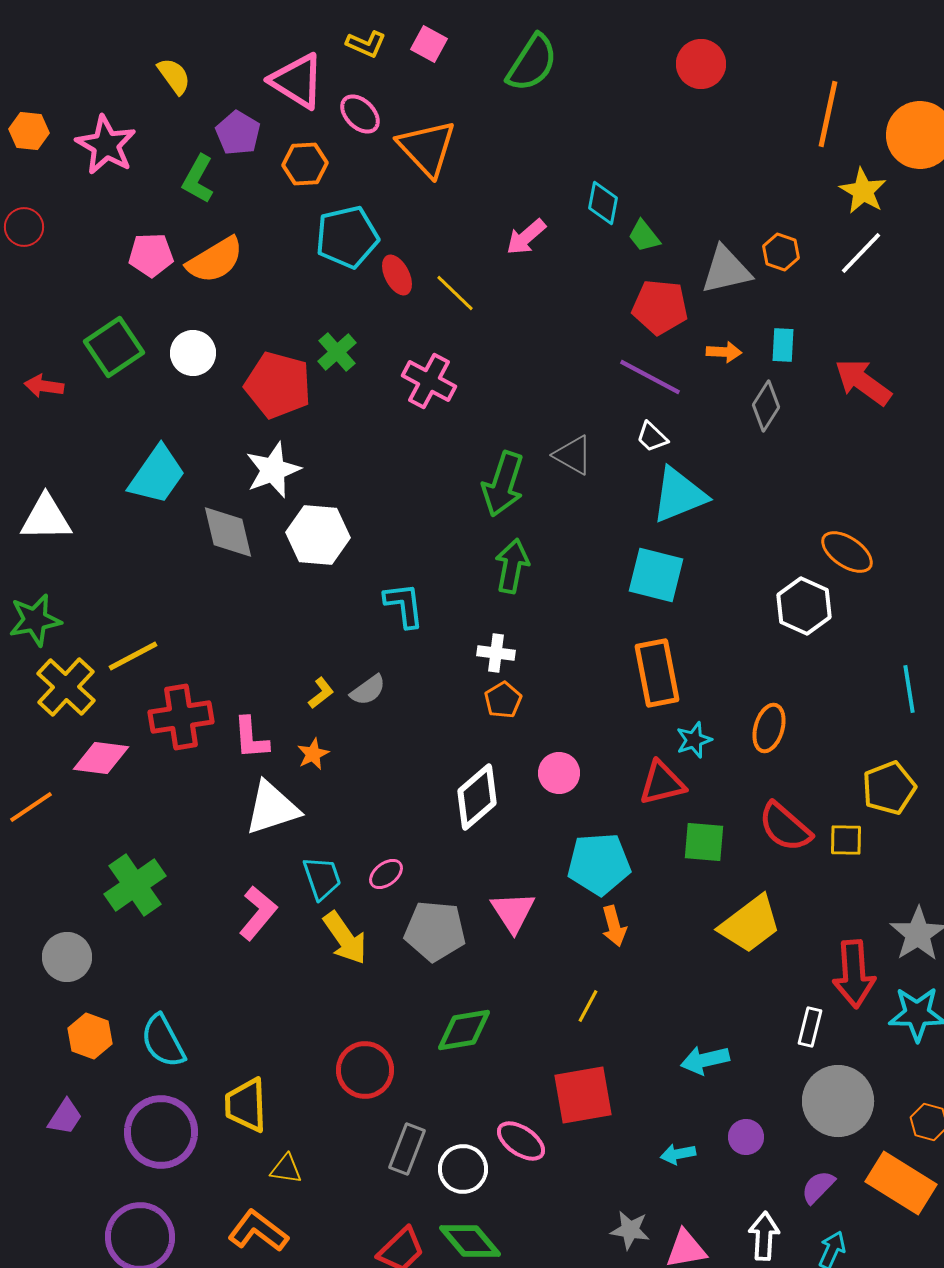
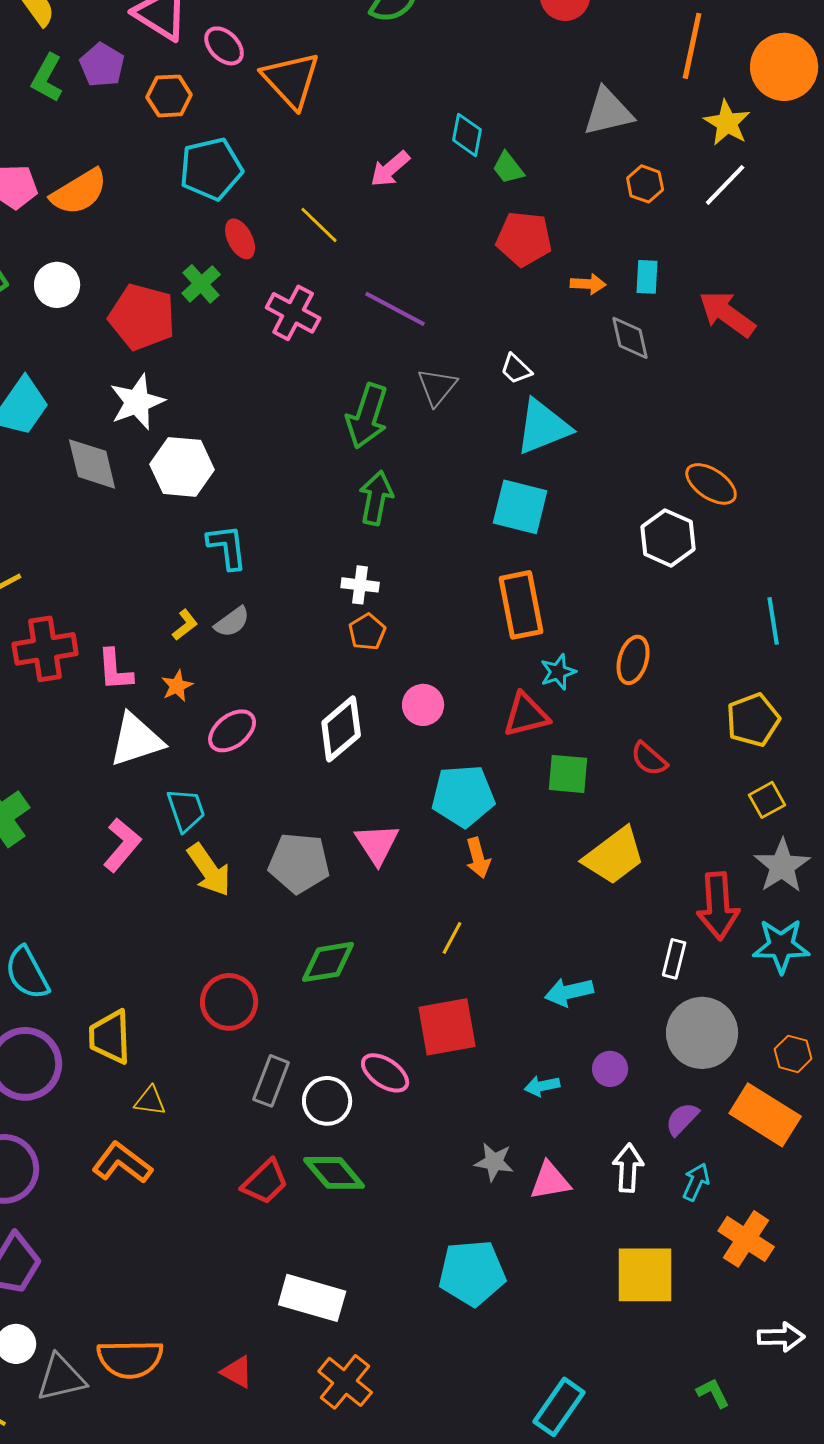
green L-shape: (198, 179) -> (47, 78), moved
gray triangle: (726, 270) -> (608, 112), moved
red ellipse: (397, 275) -> (240, 239), moved
purple line: (650, 377) -> (395, 309), moved
gray diamond: (766, 406) -> (630, 338), turned -45
gray triangle: (573, 455) -> (437, 387), turned 39
cyan L-shape: (404, 605) -> (227, 547), moved
red semicircle: (785, 827) -> (649, 759), size x0.7
yellow square: (846, 840) -> (767, 800), moved, turned -30
pink ellipse: (386, 874) -> (232, 731), moved, size x1.4

